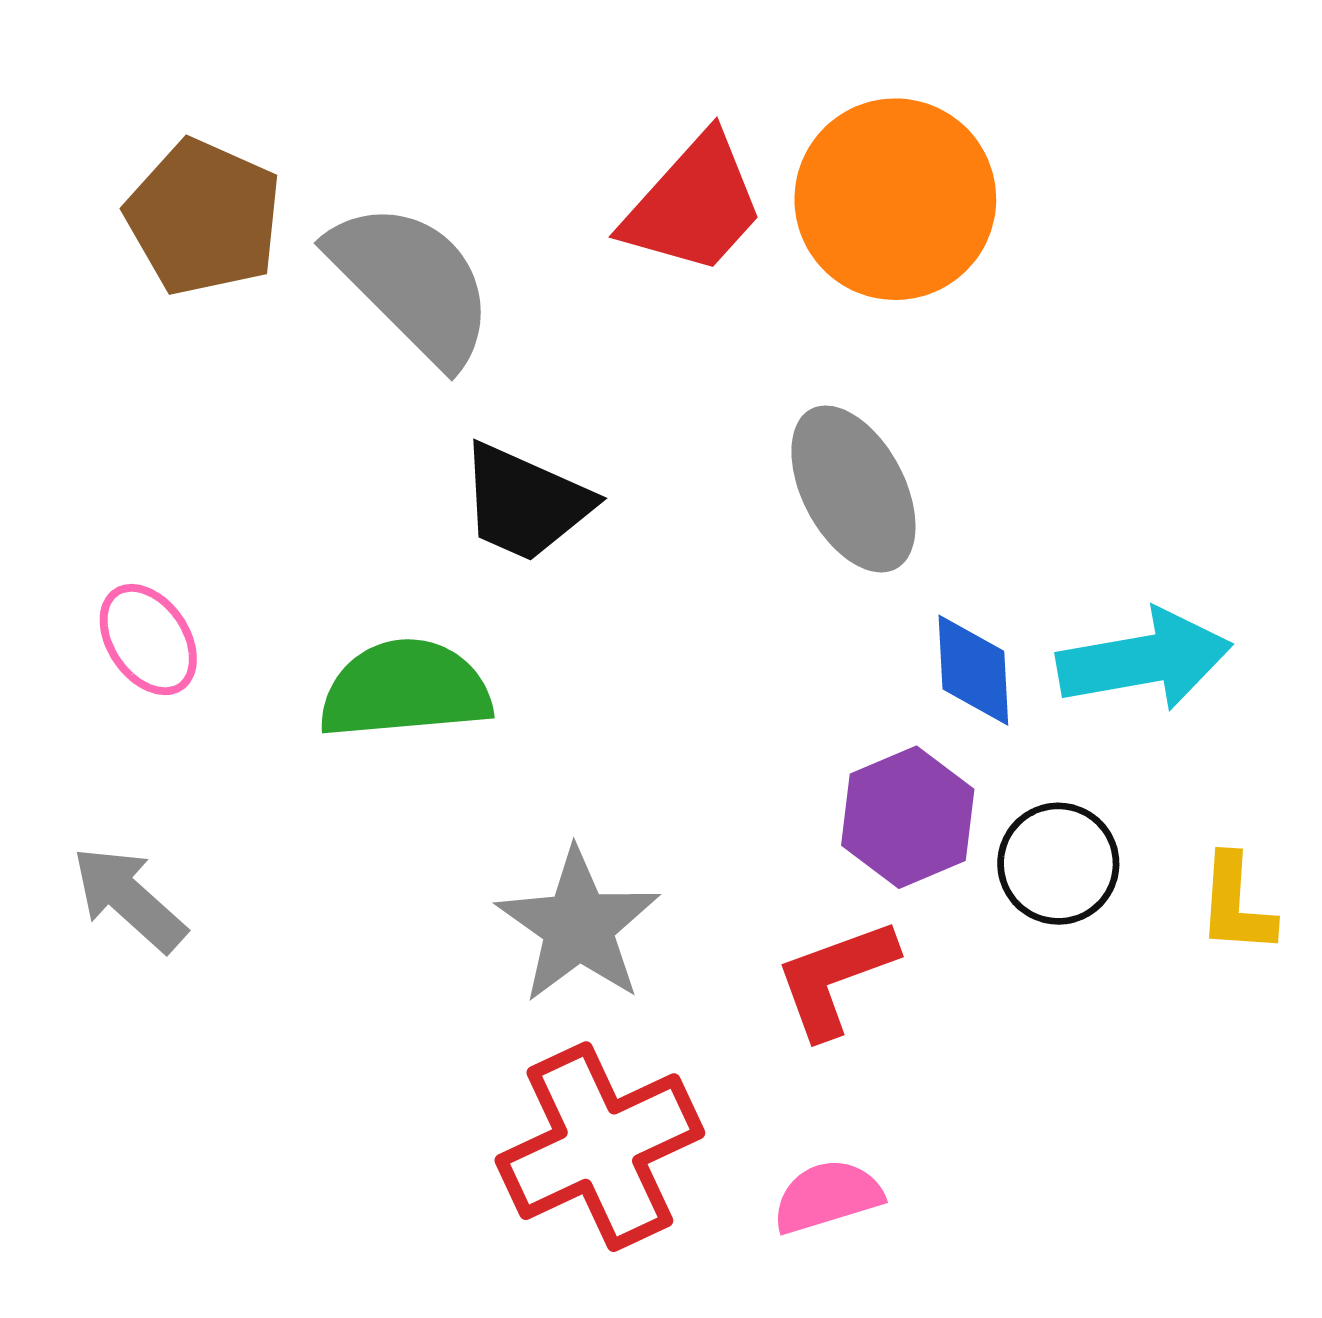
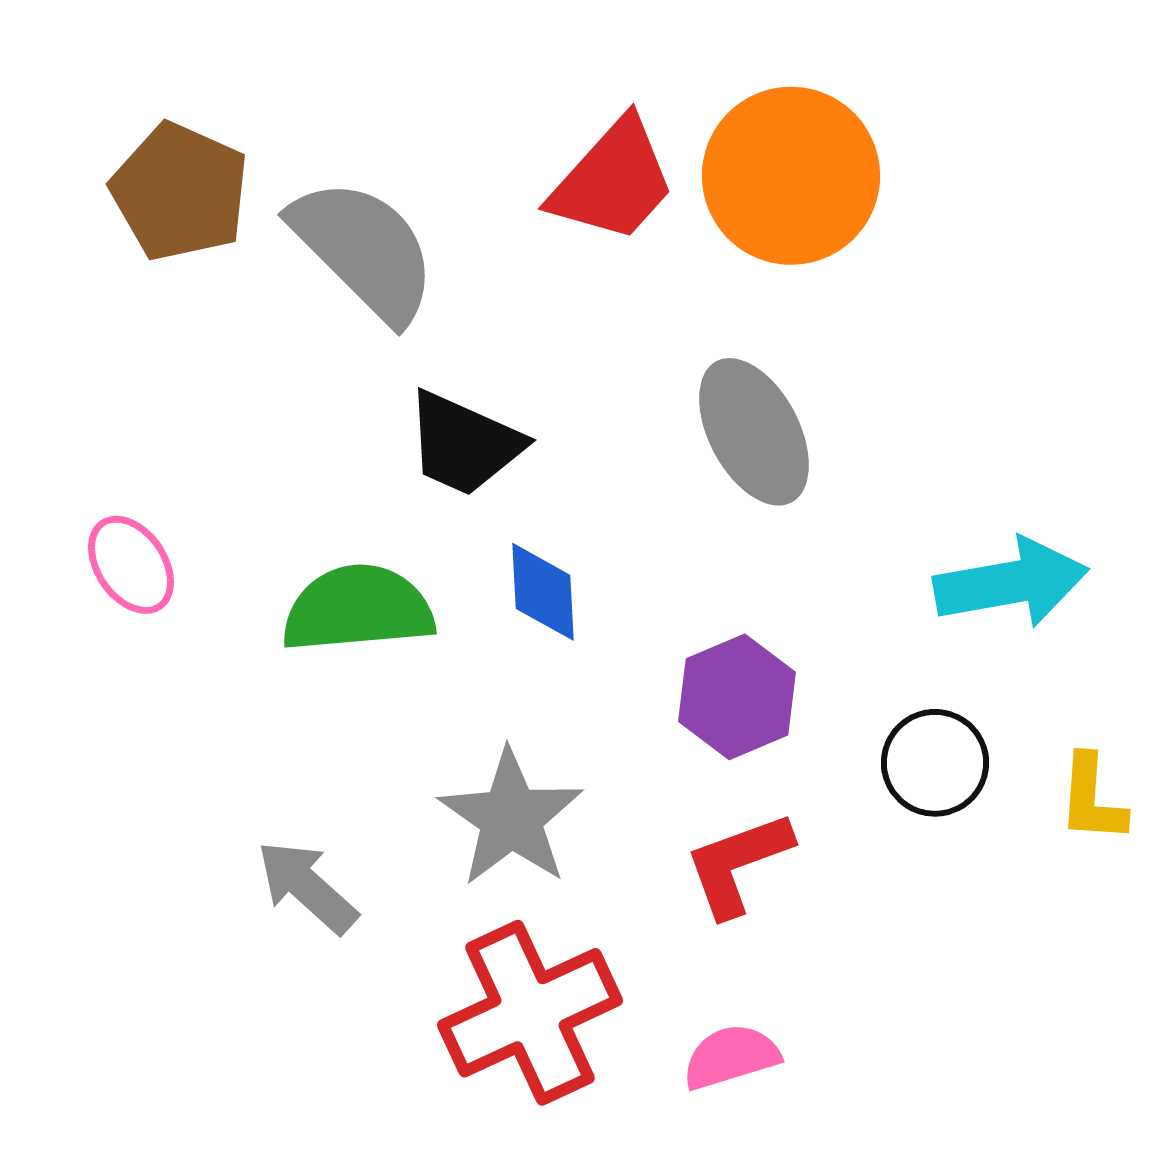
blue diamond: (973, 670) -> (543, 592), moved
purple hexagon: (908, 817) -> (737, 697), moved
gray arrow: (129, 899) -> (307, 887), moved

